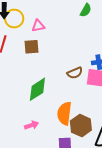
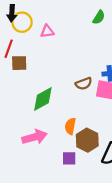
brown square: (32, 47) -> (19, 63), moved
orange semicircle: (64, 113) -> (70, 126), size x0.7
pink arrow: (32, 125) -> (35, 137), size x1.6

